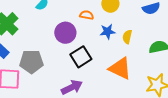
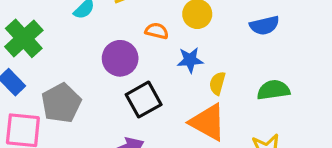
yellow semicircle: (127, 37) -> (217, 83), moved
gray pentagon: (31, 62) -> (61, 103), turned -30

